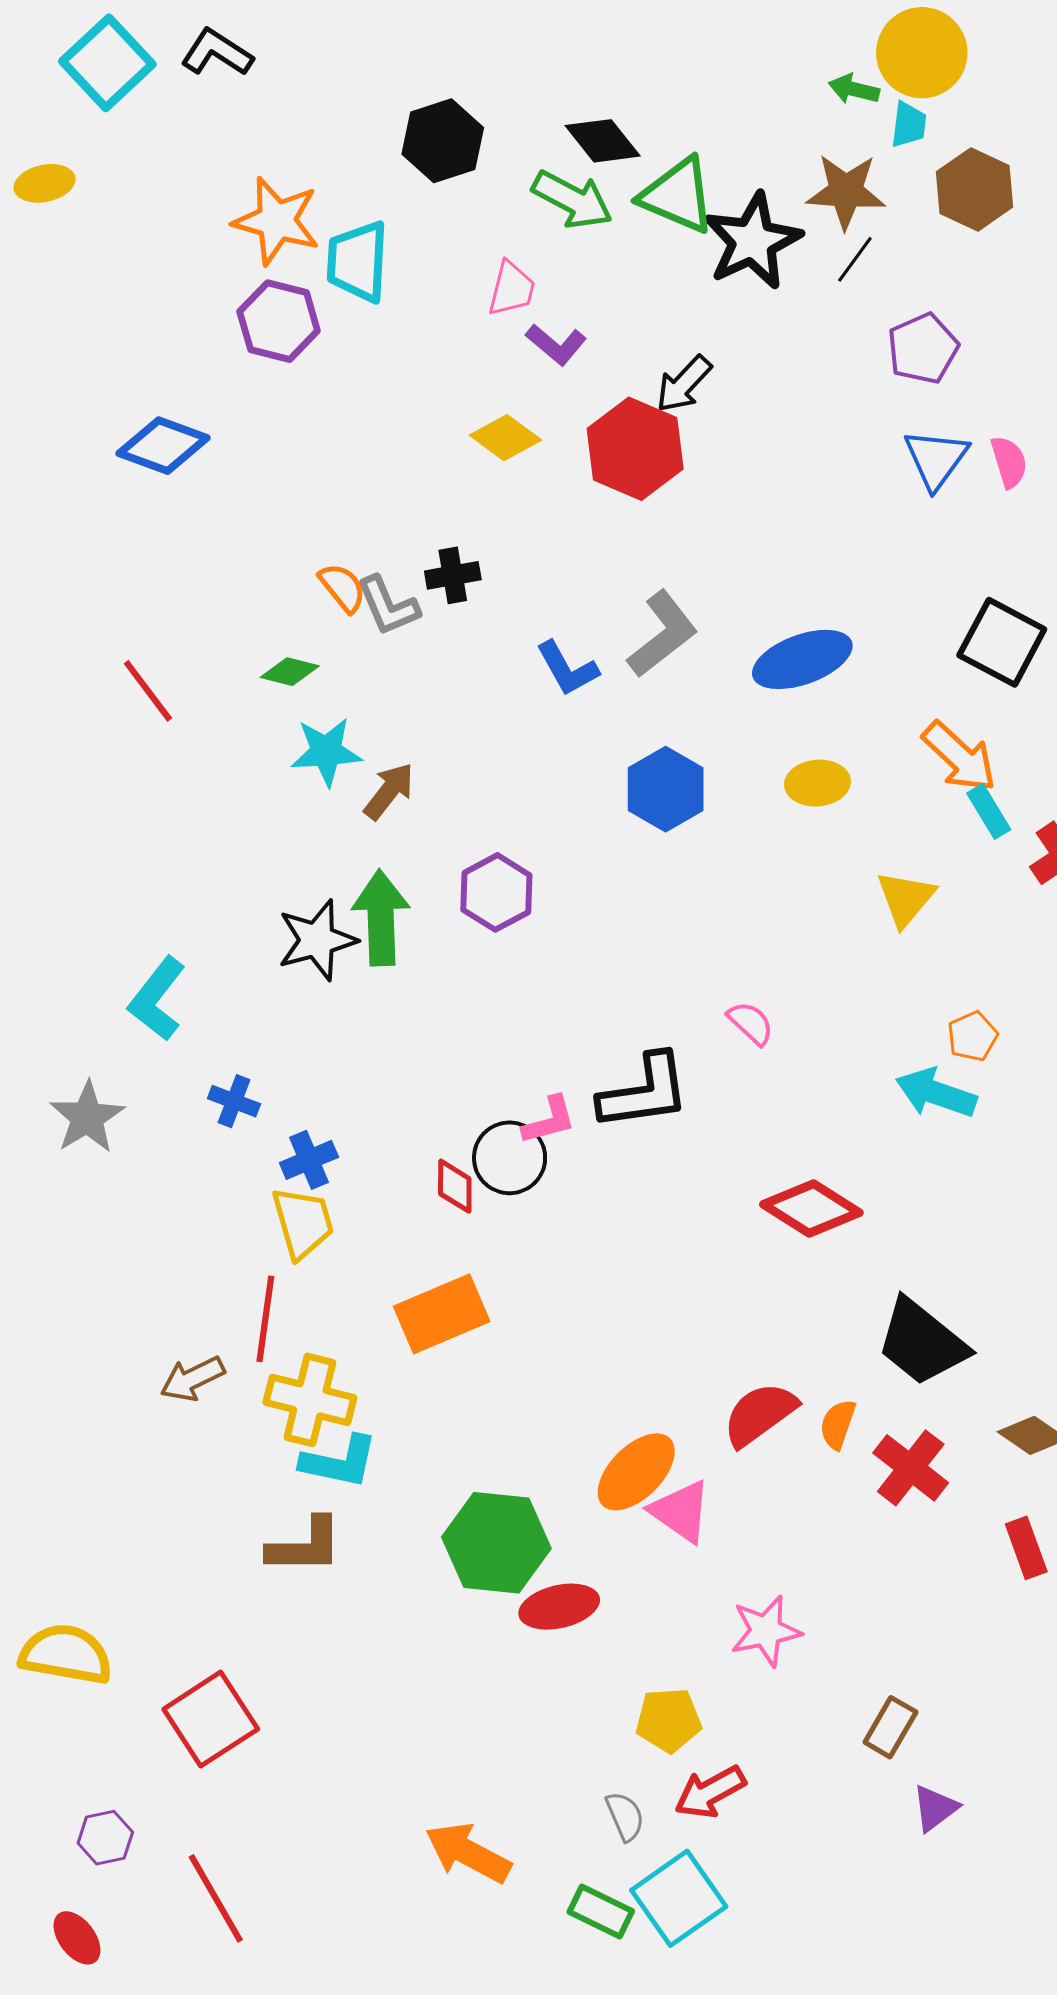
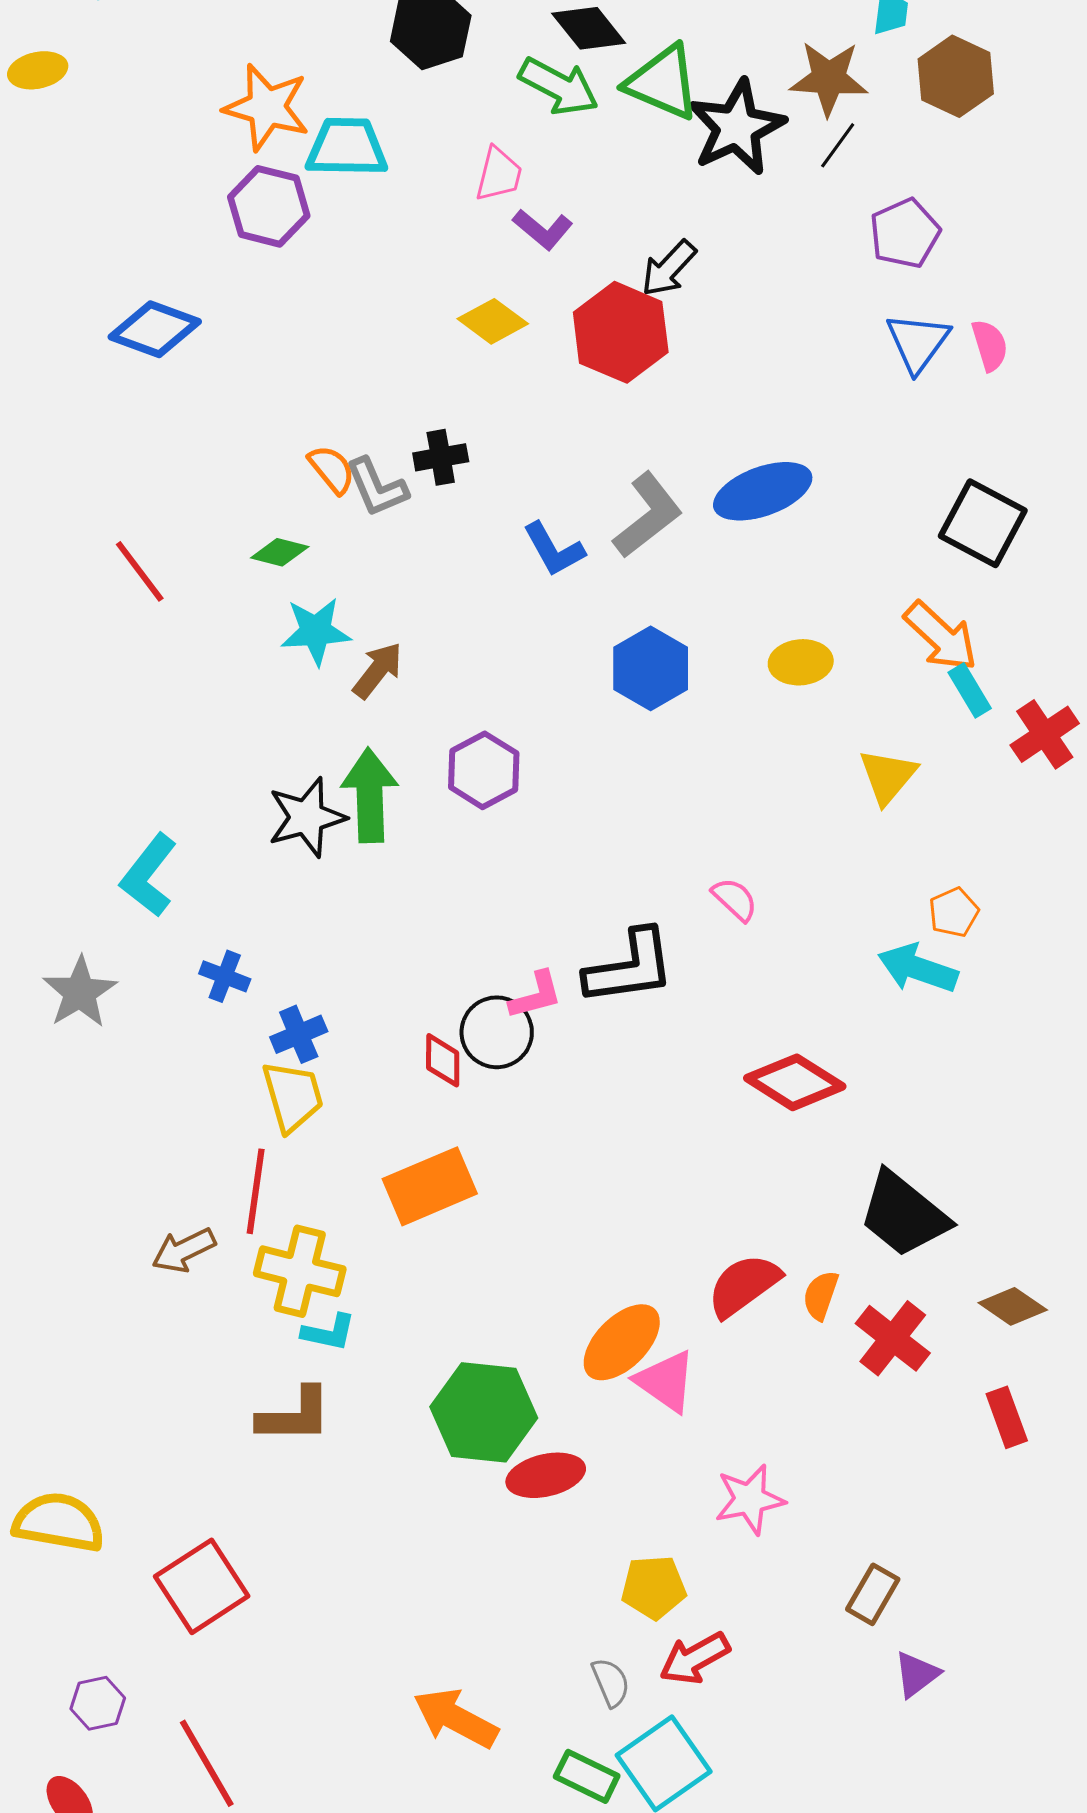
cyan trapezoid: (358, 261) -> (347, 147), turned 88
blue ellipse: (802, 659) -> (763, 491), moved
cyan L-shape: (339, 1462) -> (329, 1332), size x0.7

